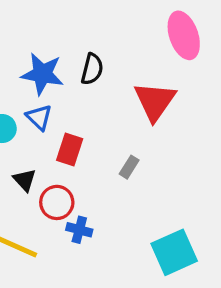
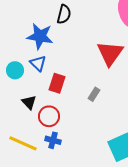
black semicircle: (92, 69) -> (64, 14), moved
blue cross: (79, 230) -> (53, 140), moved

